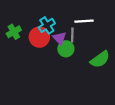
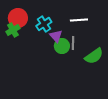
gray line: (72, 35) -> (73, 43), moved
red circle: (39, 37) -> (18, 18), moved

